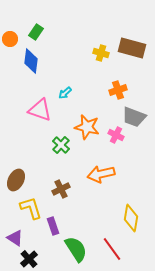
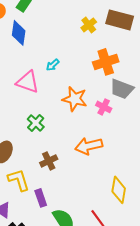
yellow cross: (101, 53) -> (89, 25), turned 35
orange cross: (118, 90) -> (106, 62), size x1.4
green cross: (61, 145) -> (36, 123), moved

